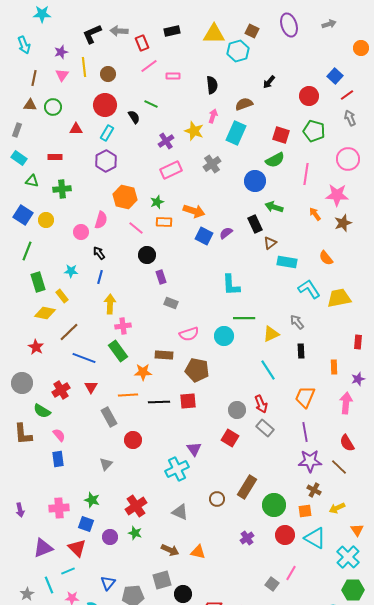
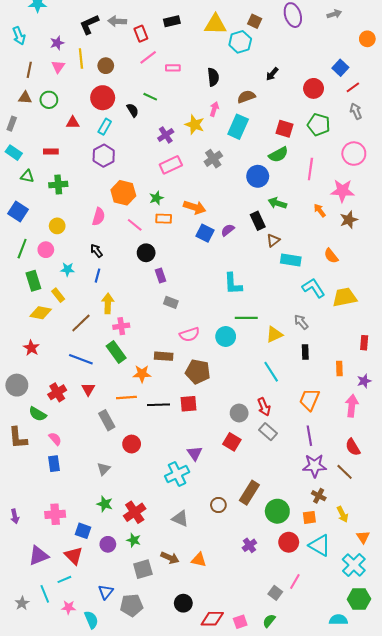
yellow circle: (46, 220) -> (57, 226), moved
pink circle: (81, 232) -> (46, 250), moved
brown line: (69, 332) -> (81, 323), moved
green star: (92, 500) -> (105, 504), moved
yellow arrow: (337, 508) -> (342, 514), turned -91
gray square: (162, 580) -> (143, 569), moved

